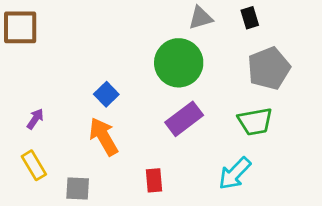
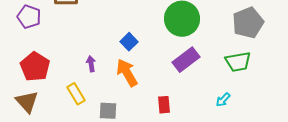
purple arrow: (35, 119) -> (91, 64), moved, turned -42
cyan arrow: (235, 173) -> (223, 100), size x0.6

